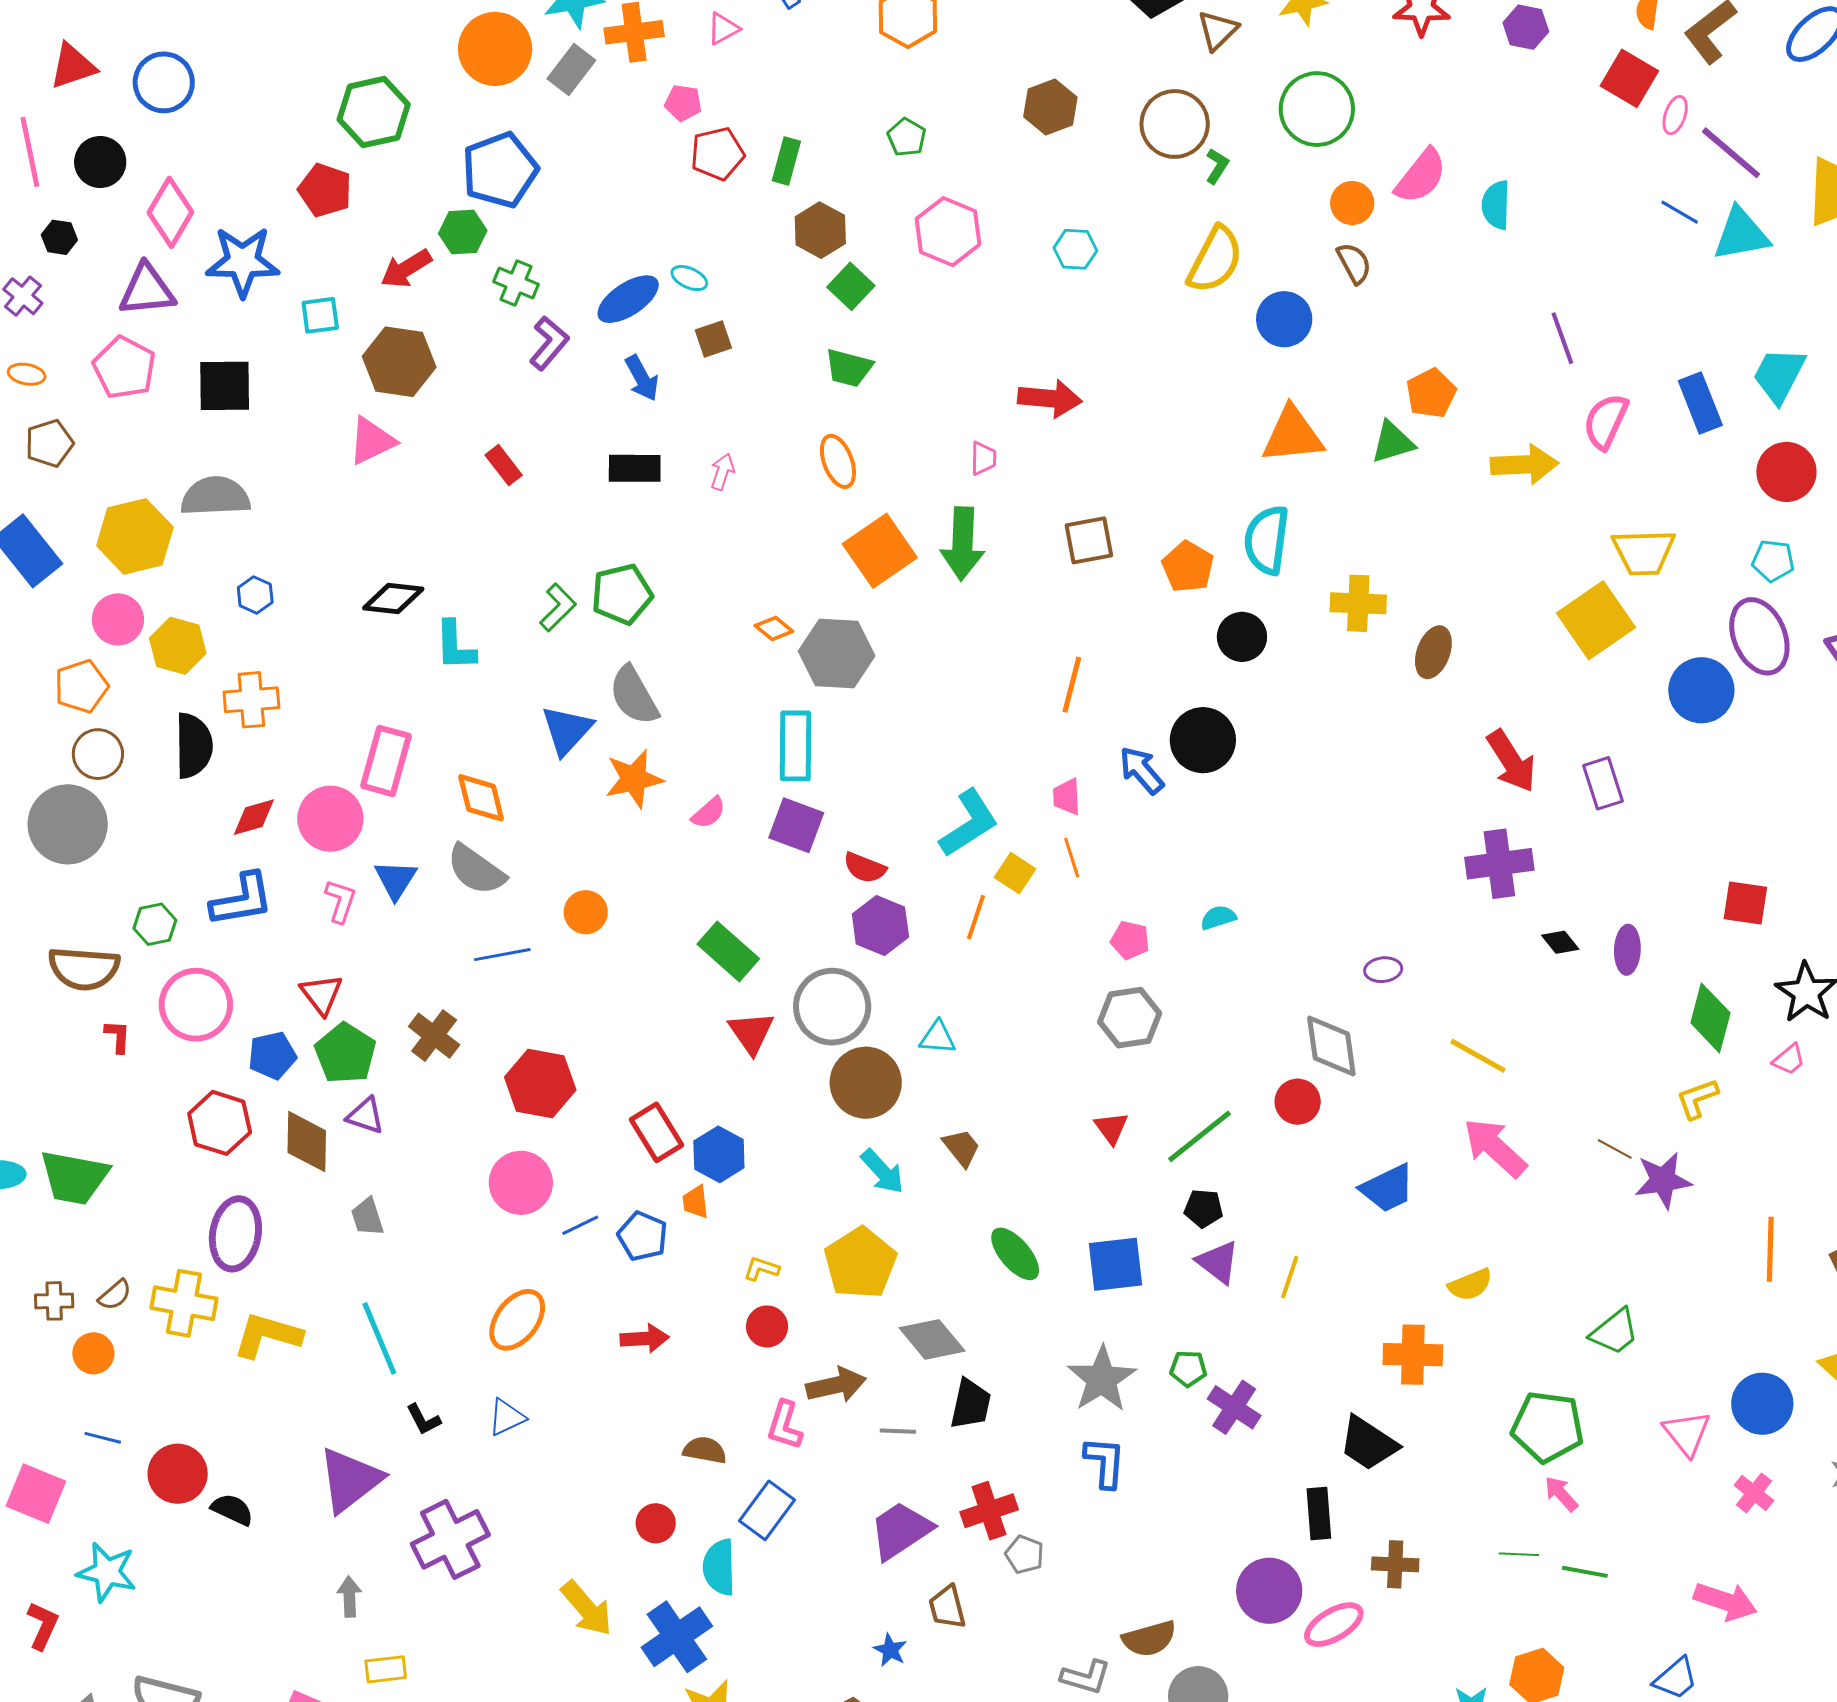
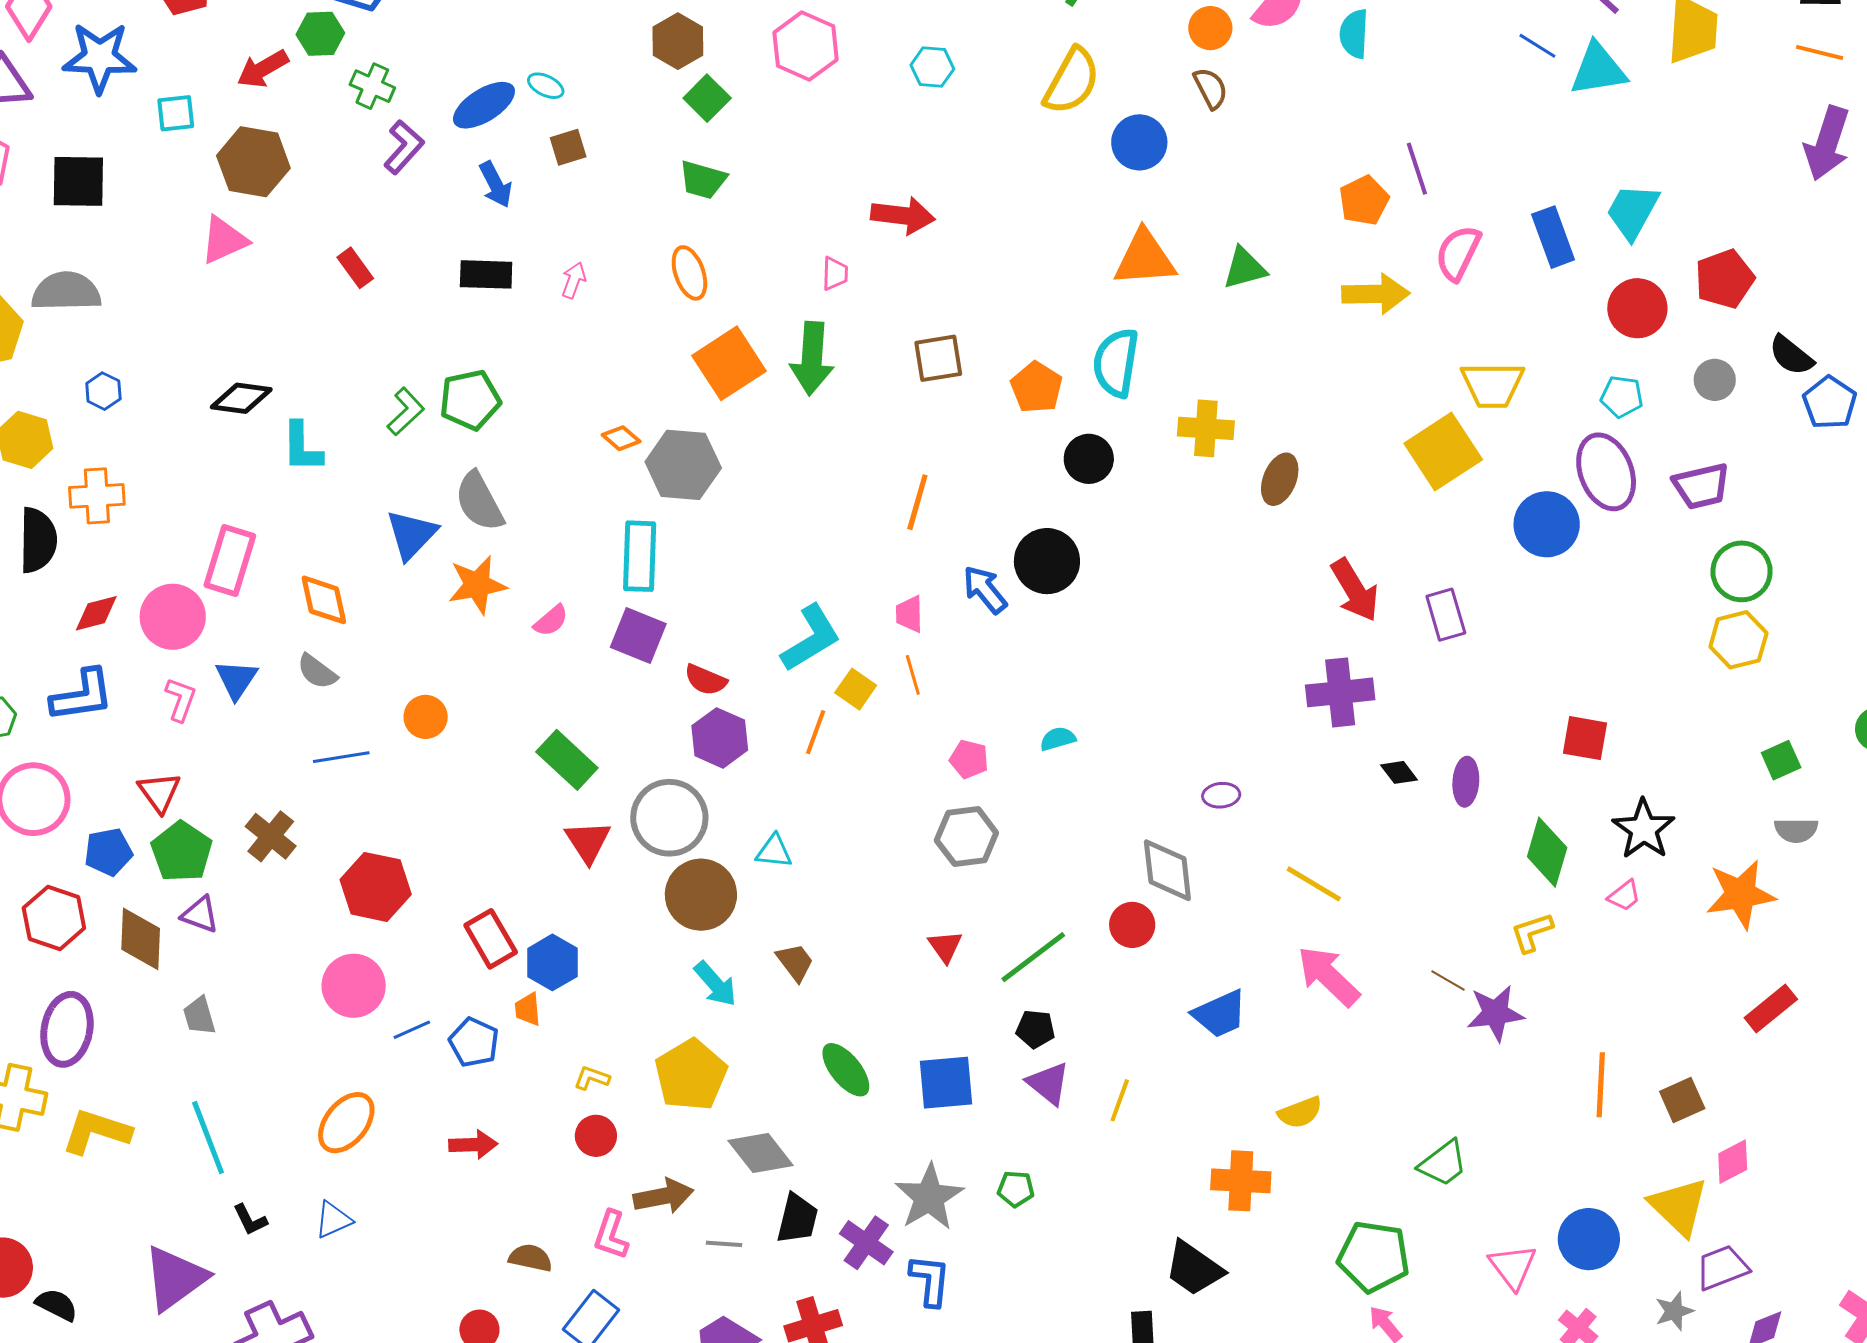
orange pentagon: (1431, 393) -> (1364, 200), moved
gray semicircle: (476, 870) -> (317, 672), size x0.7
purple cross: (1234, 1407) -> (866, 1243), moved

